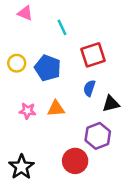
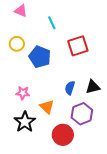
yellow circle: (17, 63) -> (17, 44), moved
blue semicircle: (89, 88) -> (70, 88), moved
orange triangle: (56, 108) -> (47, 107), moved, turned 49
black star: (21, 167) -> (25, 122), moved

